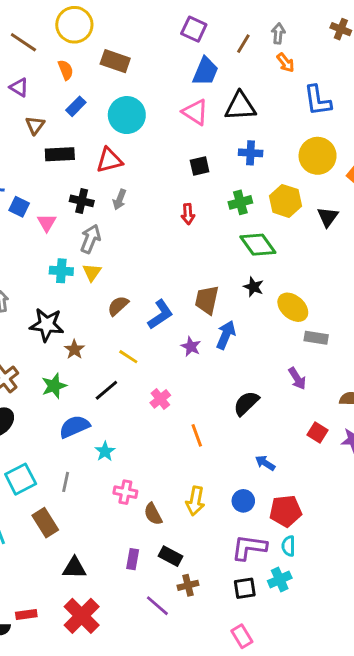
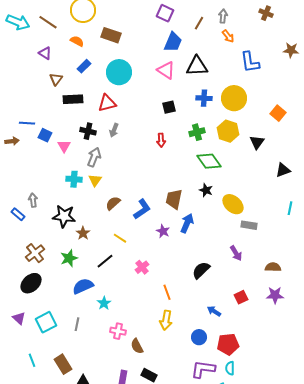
orange semicircle: (66, 70) -> (77, 41), turned -40
yellow circle: (318, 156) -> (234, 98), moved
red square: (318, 432) -> (241, 297), moved, turned 32
yellow arrow: (195, 501) -> (166, 320), moved
brown rectangle: (45, 523) -> (63, 364), moved

